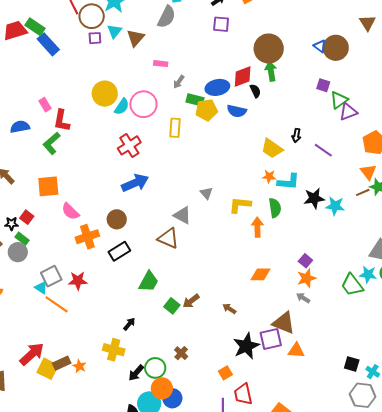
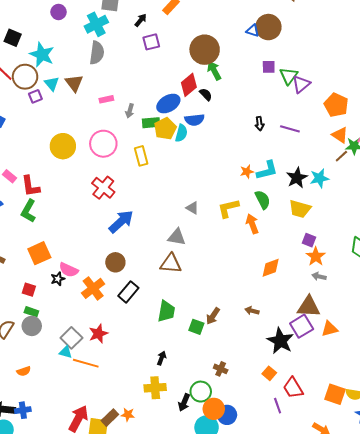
cyan semicircle: (122, 107) -> (181, 133), moved
yellow trapezoid: (272, 148) -> (300, 209), moved
black star: (11, 224) -> (58, 279), moved

